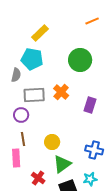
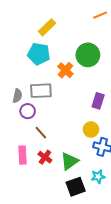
gray semicircle: (16, 75) -> (17, 96), moved
orange cross: (61, 92) -> (65, 70), moved
brown line: (23, 139) -> (41, 133), moved, turned -32
yellow circle: (52, 142) -> (91, 130), moved
red cross: (38, 178) -> (45, 157), moved

